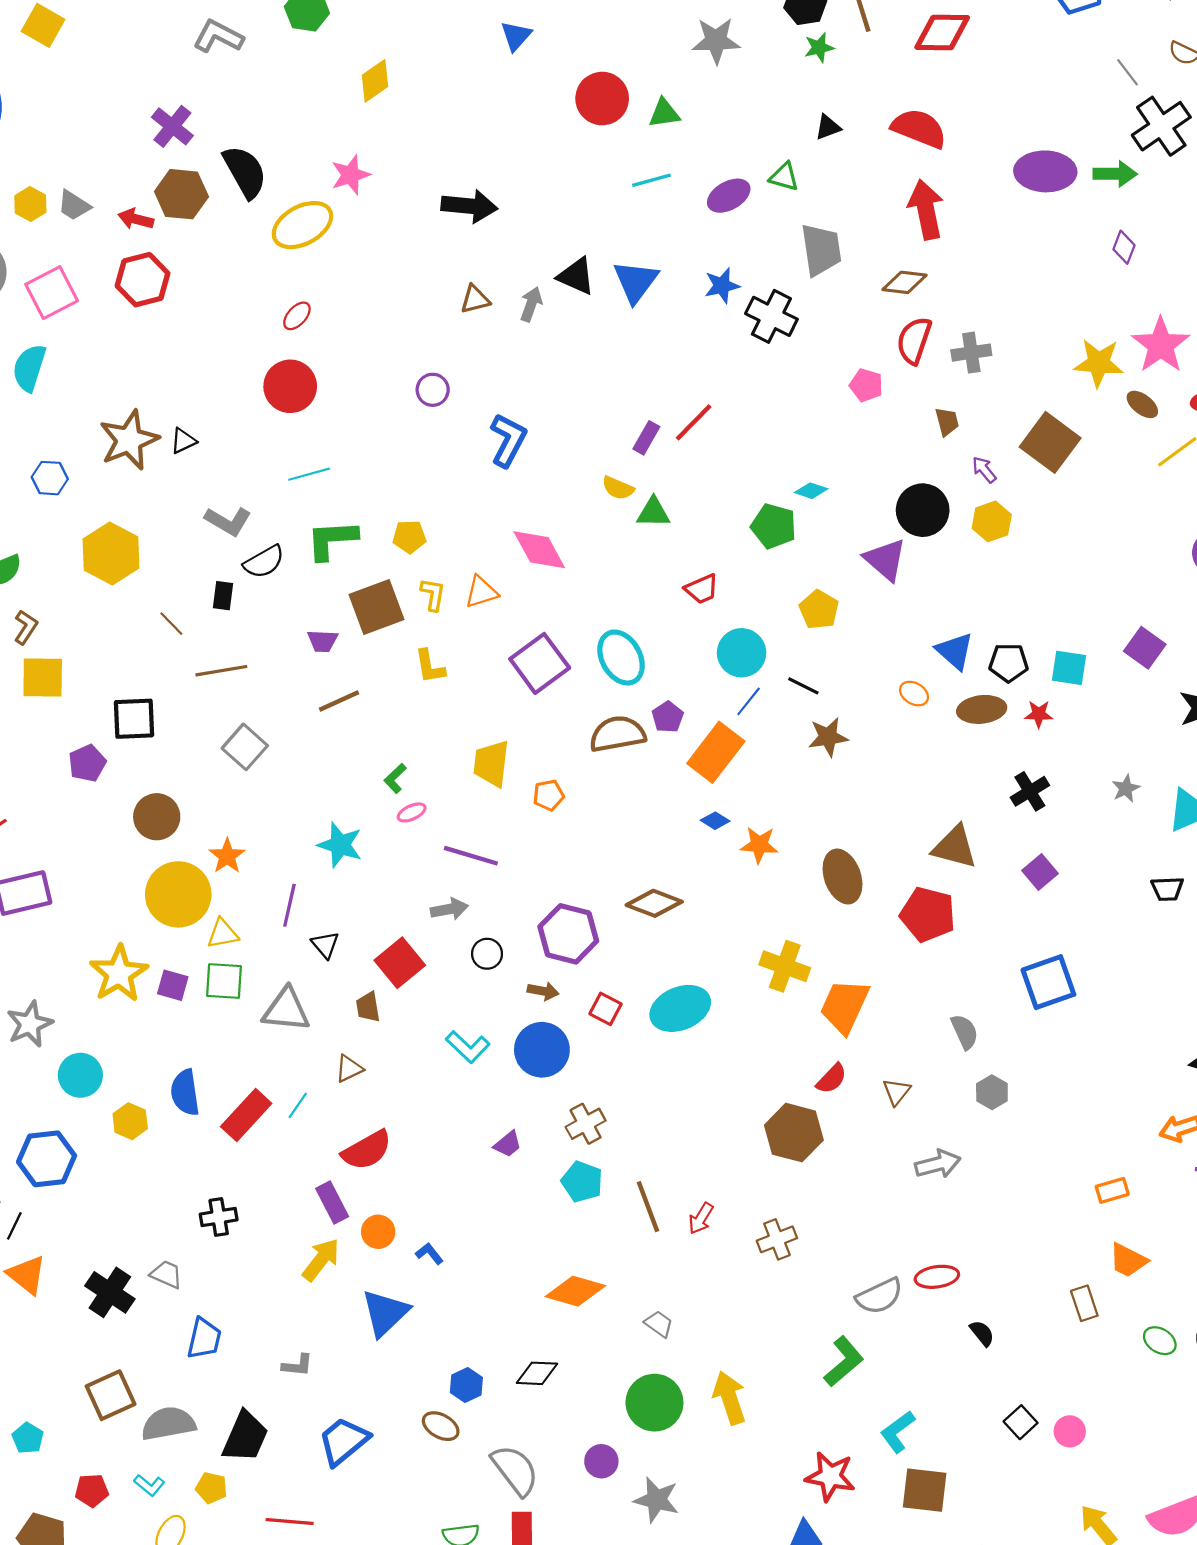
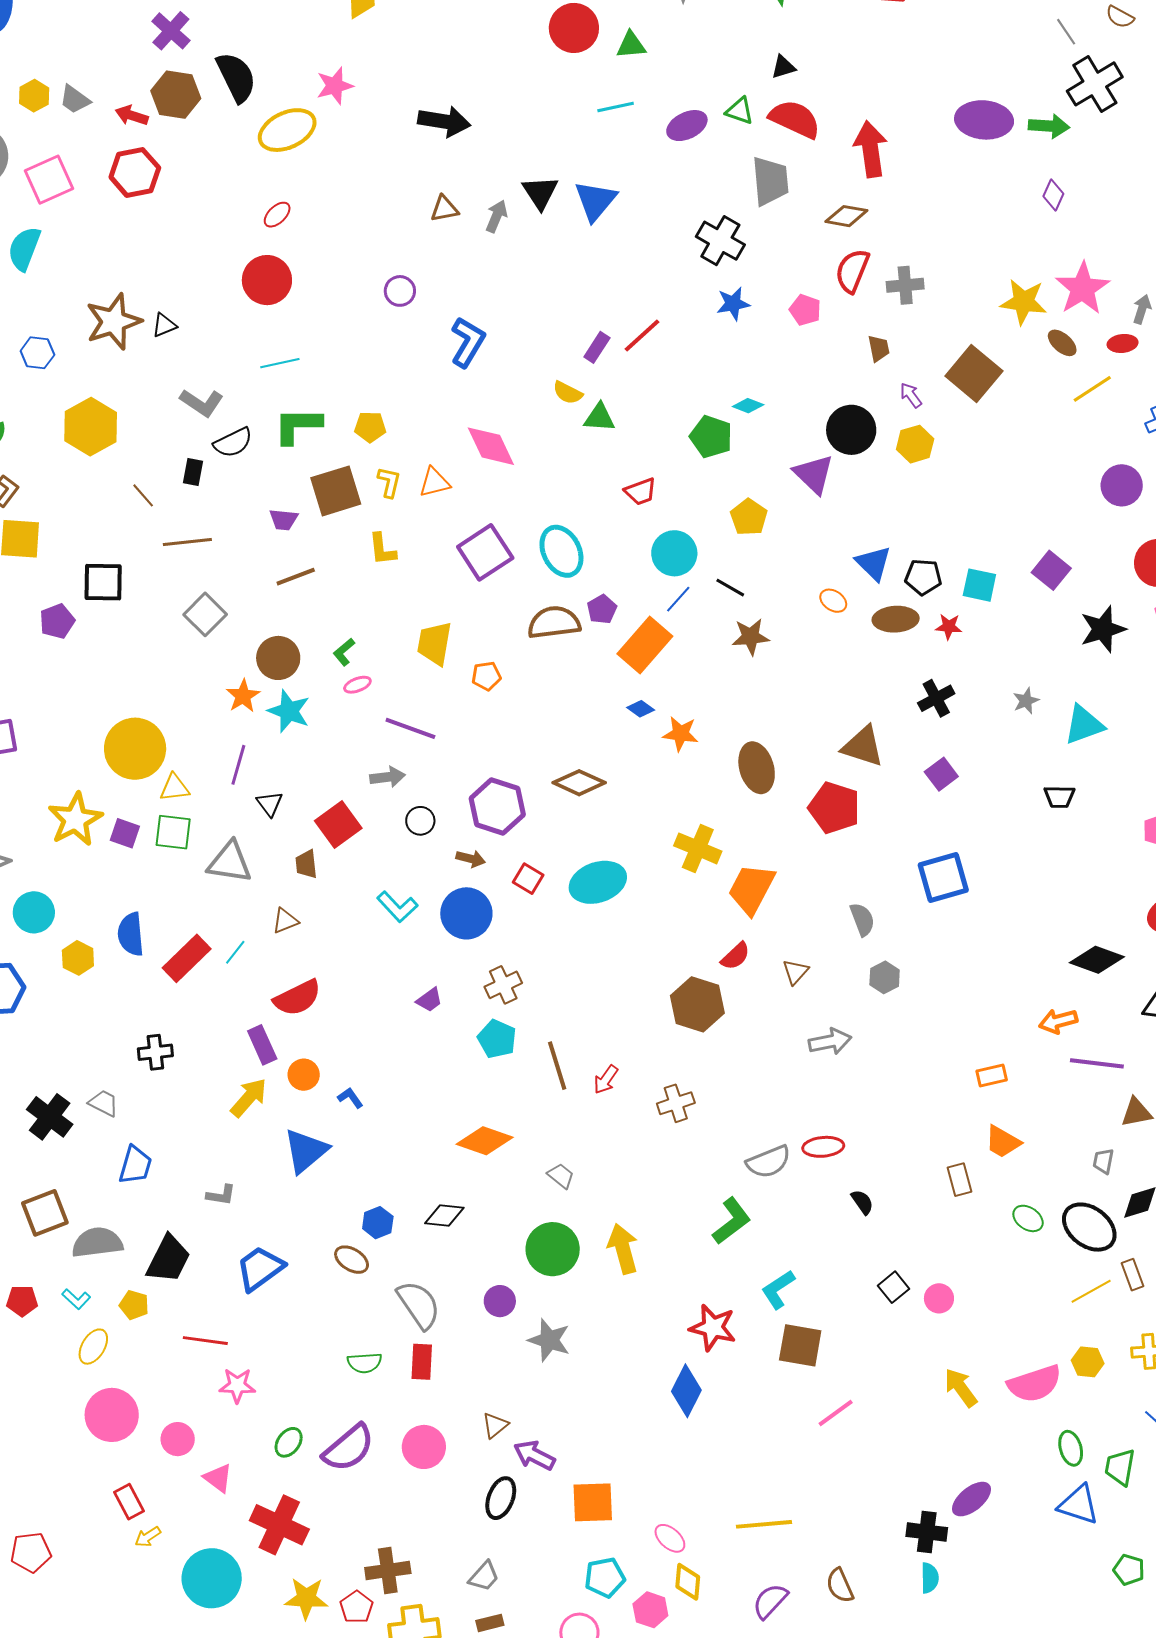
red semicircle: (919, 128) -> (795, 119), moved
black triangle: (576, 276) -> (540, 192), turned 30
blue star: (722, 286) -> (733, 304), moved
brown circle: (157, 817) -> (278, 658), moved
orange star: (227, 856) -> (243, 696), moved

